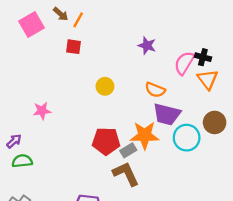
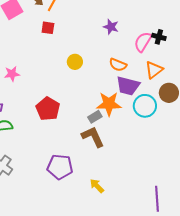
orange triangle: (208, 79) -> (154, 70), moved, turned 30
pink star: (42, 111) -> (12, 74), moved
red pentagon: (106, 141) -> (48, 109), moved, turned 30

